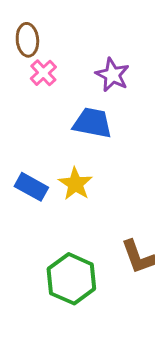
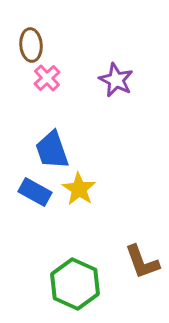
blue trapezoid: (92, 123) -> (52, 150), moved, turned -120

